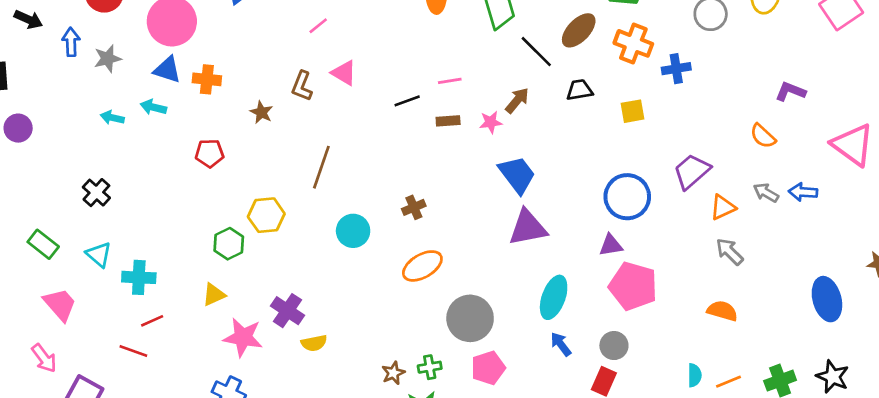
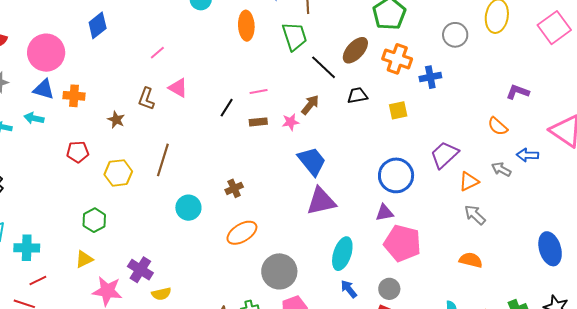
black line: (407, 101) -> (227, 108), turned -36
blue arrow: (803, 192) -> (527, 155), moved
yellow hexagon: (266, 215) -> (118, 173), moved

